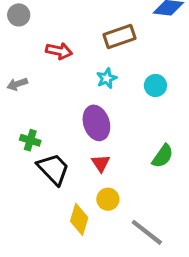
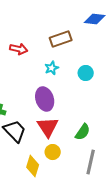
green semicircle: (163, 156) -> (83, 132), moved
red triangle: (101, 163) -> (48, 127), size x1.6
gray line: (147, 232) -> (91, 162), moved, turned 65

